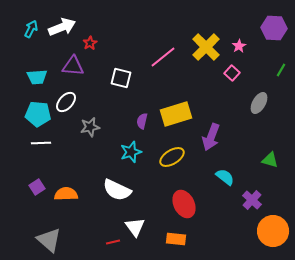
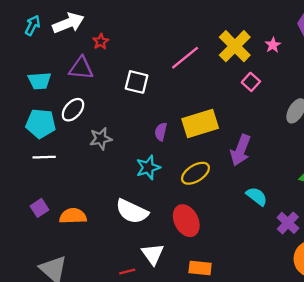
pink square: (232, 73) -> (251, 82), moved
red ellipse: (184, 204) -> (186, 221), moved

